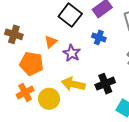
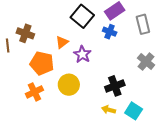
blue cross: (99, 37) -> (110, 32), moved
yellow arrow: (73, 84) -> (109, 110), moved, size x0.6
yellow circle: (49, 99) -> (69, 85), moved

